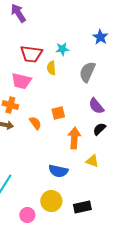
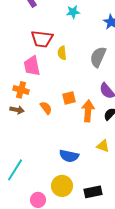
cyan star: (62, 49) -> (73, 12), moved
pink trapezoid: (21, 81) -> (32, 66), turned 65
orange arrow: (74, 138) -> (88, 111), moved

